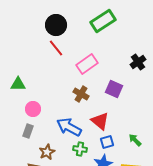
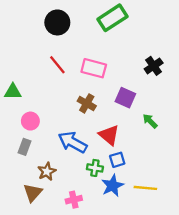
red line: (56, 48) -> (57, 65), moved
pink rectangle: (87, 64) -> (94, 68), turned 50
green arrow: (135, 140) -> (150, 121), moved
green cross: (80, 149) -> (95, 168), moved

